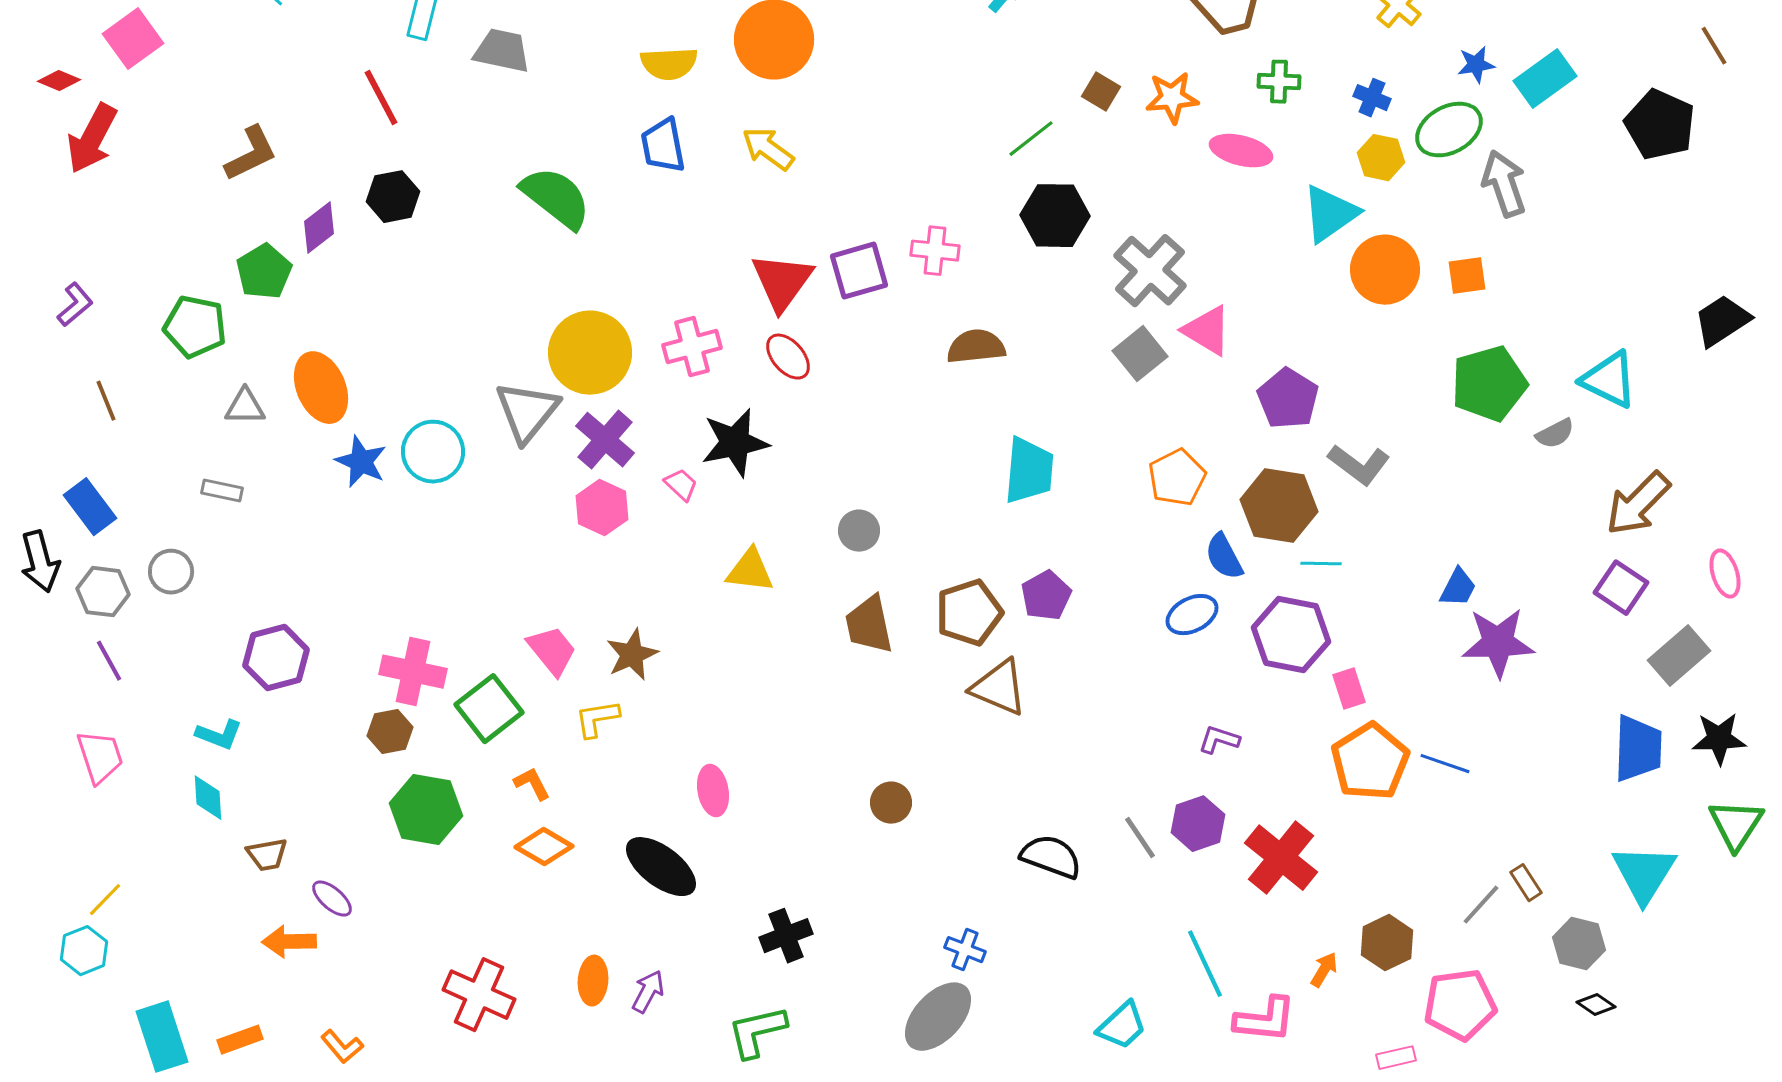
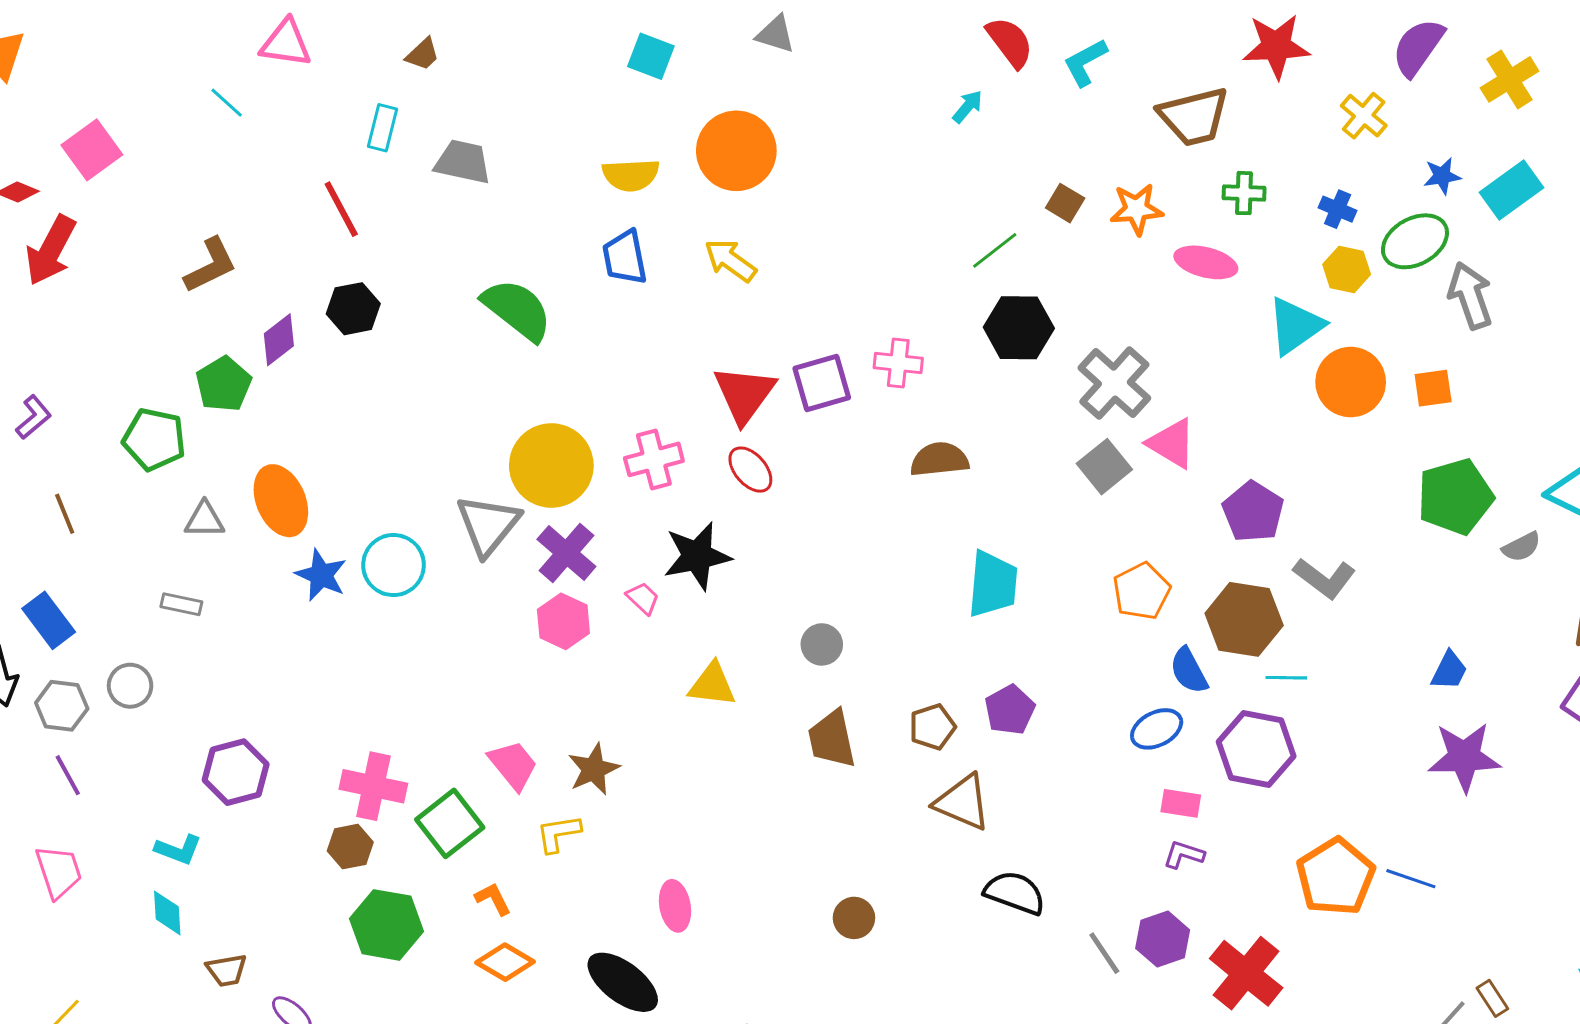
blue trapezoid: (1458, 588) -> (1449, 671), moved
brown pentagon: (969, 613) -> (932, 727), size x0.7
pink rectangle: (1349, 689) -> (1181, 803), moved, turned -63
black semicircle: (1051, 857) -> (1015, 893), moved

